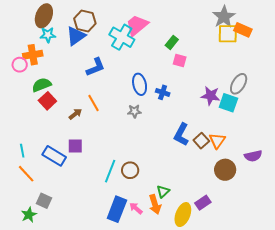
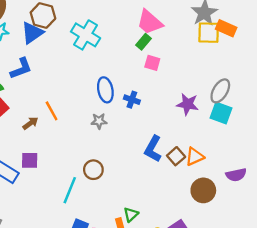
pink trapezoid: (137, 25) -> (150, 22), moved, turned -100
blue L-shape: (96, 67) -> (21, 68), moved
cyan square: (228, 103) -> (221, 113), moved
orange triangle: (217, 141) -> (195, 157), turned 30
brown circle: (130, 170) -> (93, 170), moved

